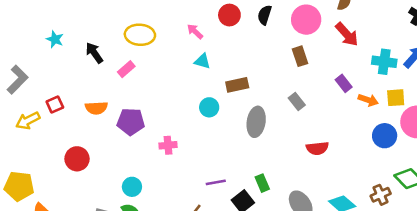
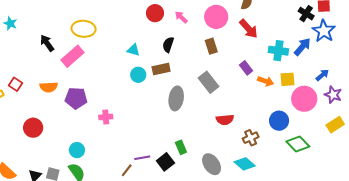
black semicircle: (265, 15) -> (168, 45), moved
pink arrow: (195, 31) -> (181, 17), moved
cyan star: (55, 39) -> (10, 23), moved
pink rectangle: (126, 69) -> (73, 56), size x1.6
gray rectangle: (297, 101) -> (209, 82), size x1.5
red square: (55, 104) -> (16, 84), turned -32
cyan circle: (209, 107) -> (138, 75), moved
blue circle: (385, 136) -> (279, 121), moved
purple line: (216, 182) -> (142, 158), moved
brown cross: (381, 195) -> (251, 138), moved

